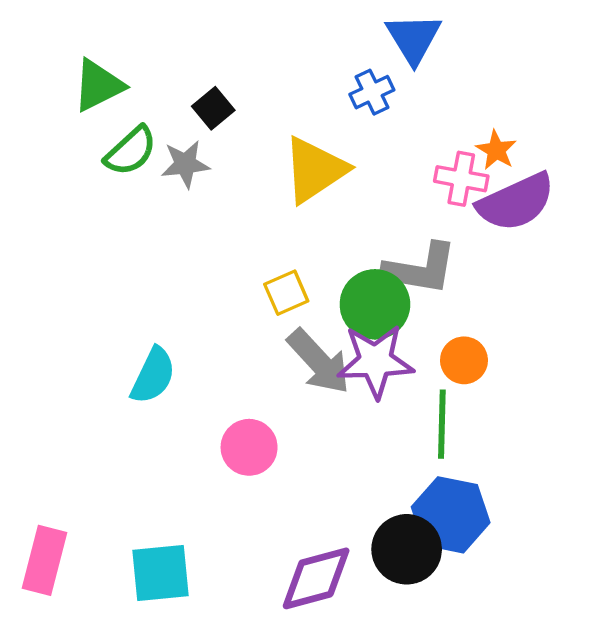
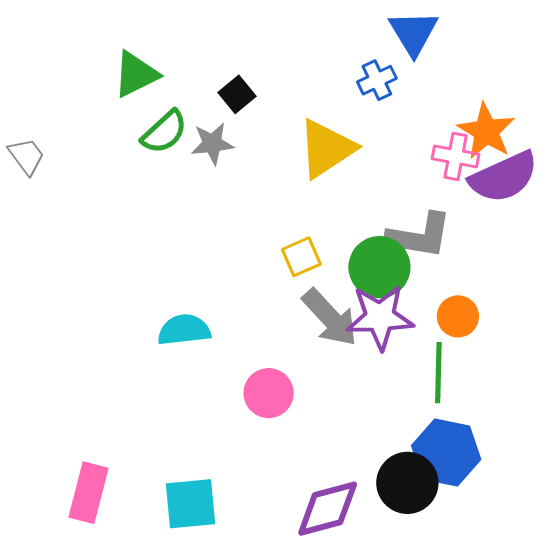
orange star: (496, 150) -> (486, 131), size x1.6
cyan semicircle: (153, 376) -> (184, 330), turned -122

